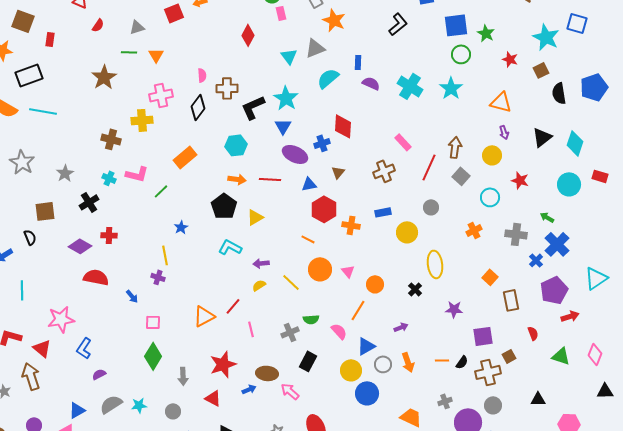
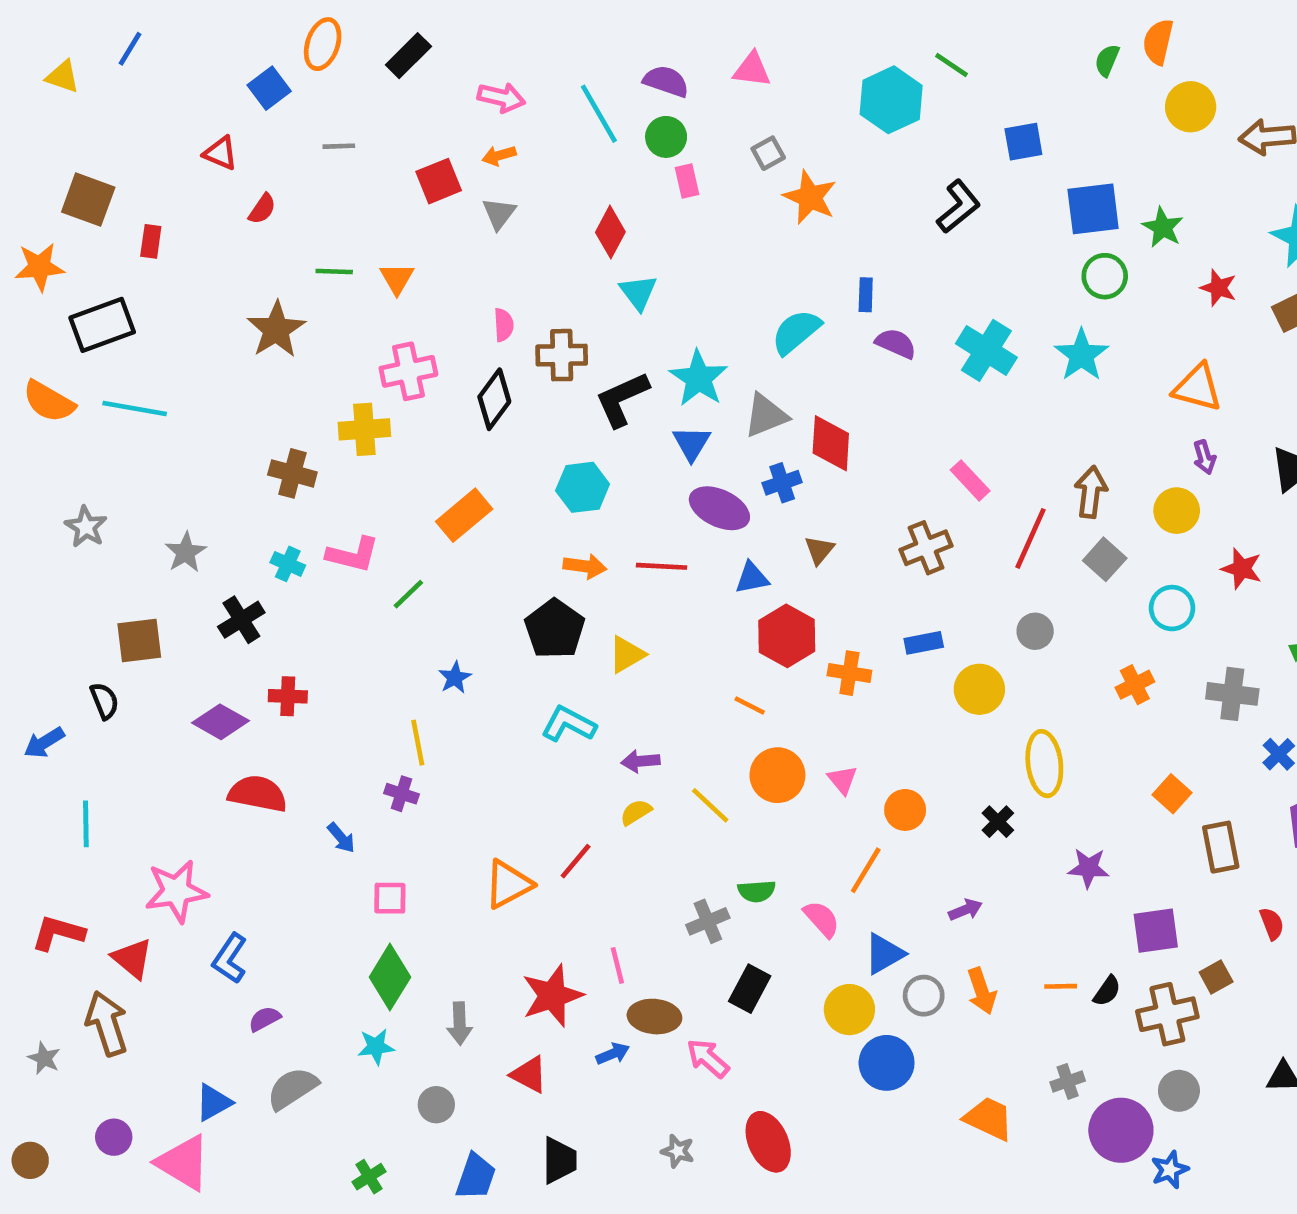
gray triangle: (137, 27) -> (499, 214), moved, turned -35
gray triangle: (315, 48) -> (766, 415), moved
cyan triangle: (289, 56) -> (638, 292), moved
gray star: (22, 162) -> (86, 527), size x0.7
pink line: (251, 329) -> (617, 965), moved
cyan star: (139, 405) -> (376, 1047), moved

